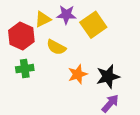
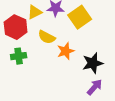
orange star: (78, 74) -> (66, 51), moved

